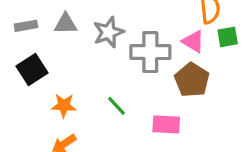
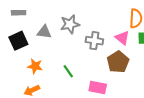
gray triangle: (66, 24) -> (44, 32), moved
gray cross: (150, 52) -> (94, 41), size x0.7

